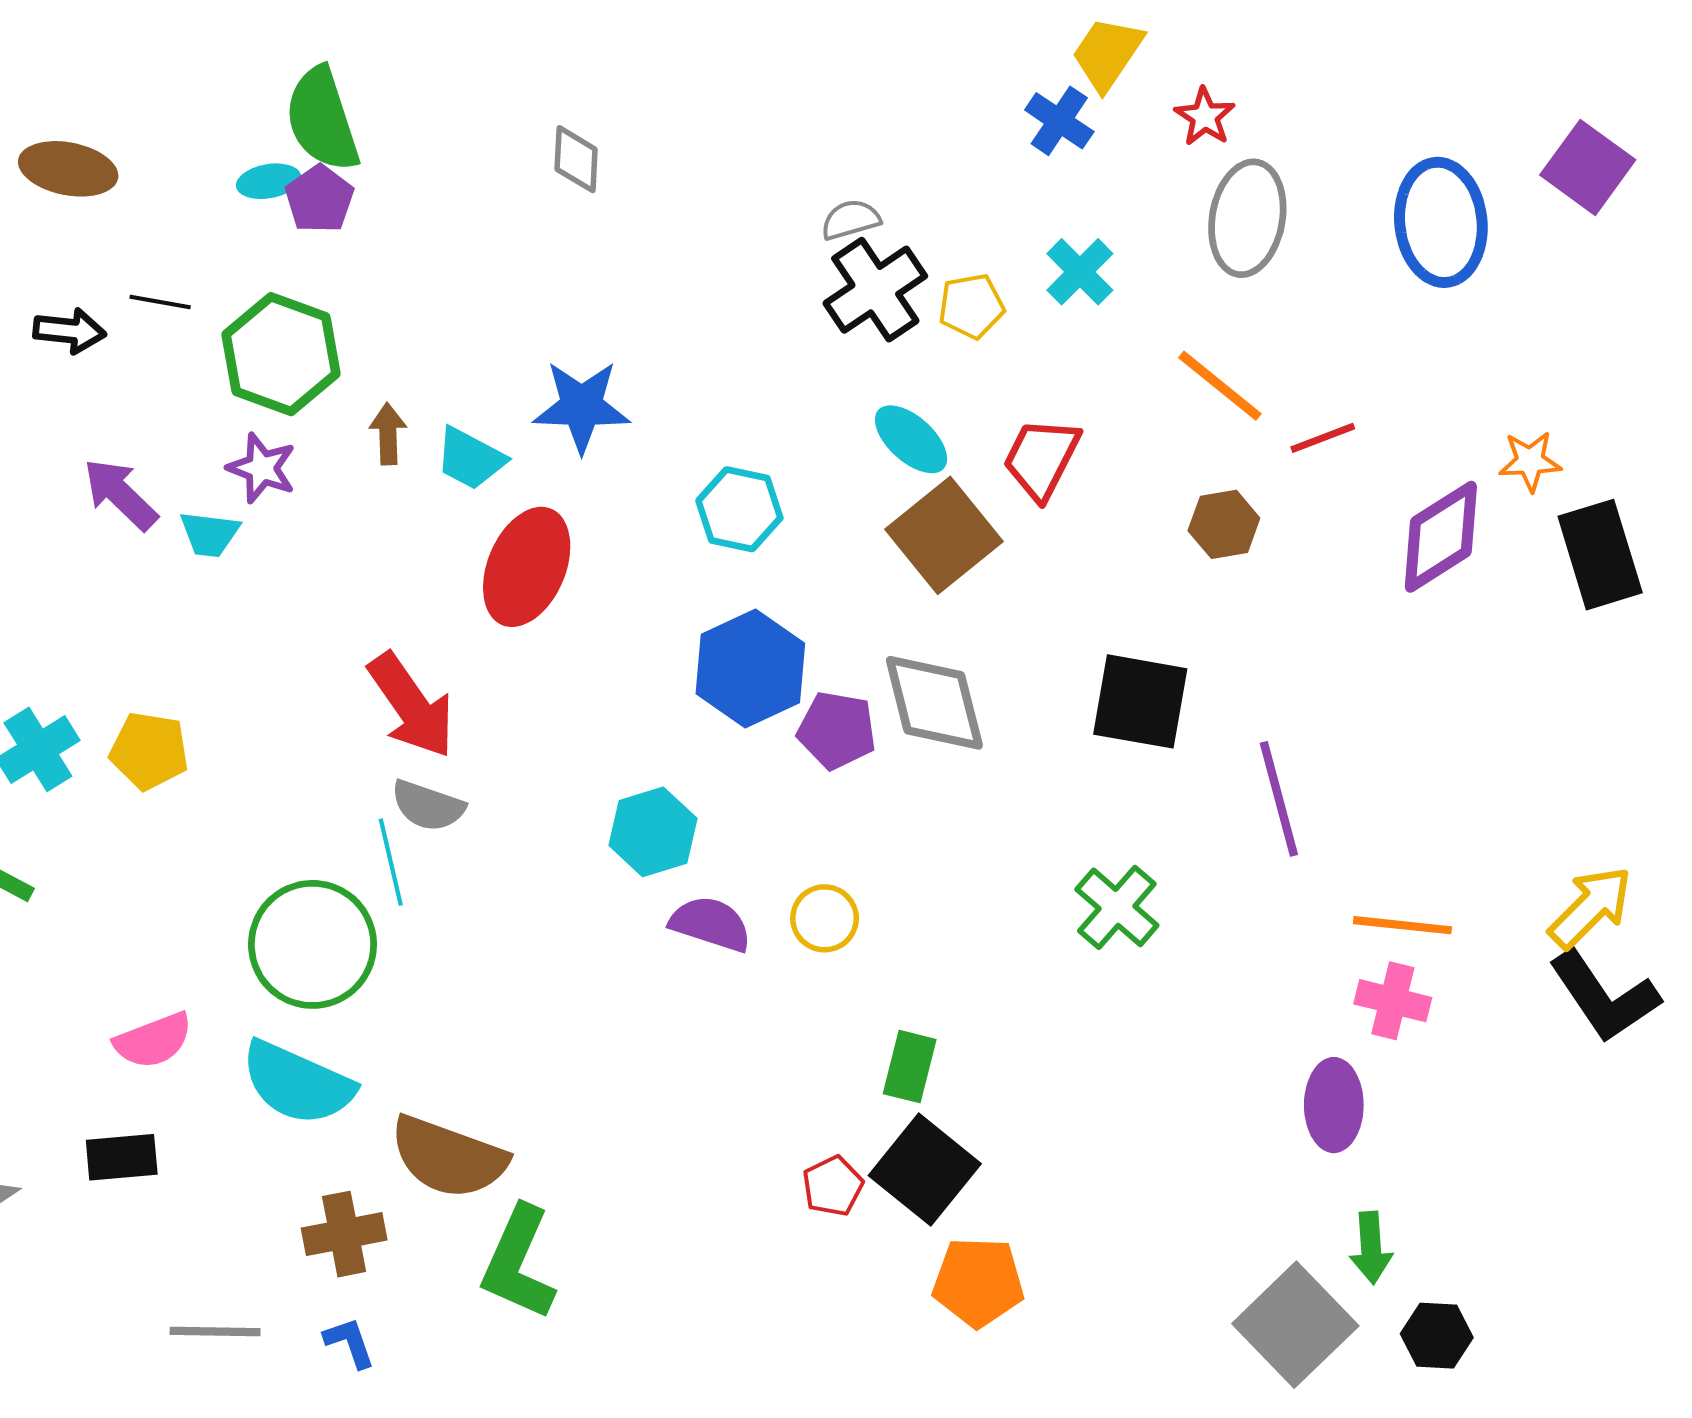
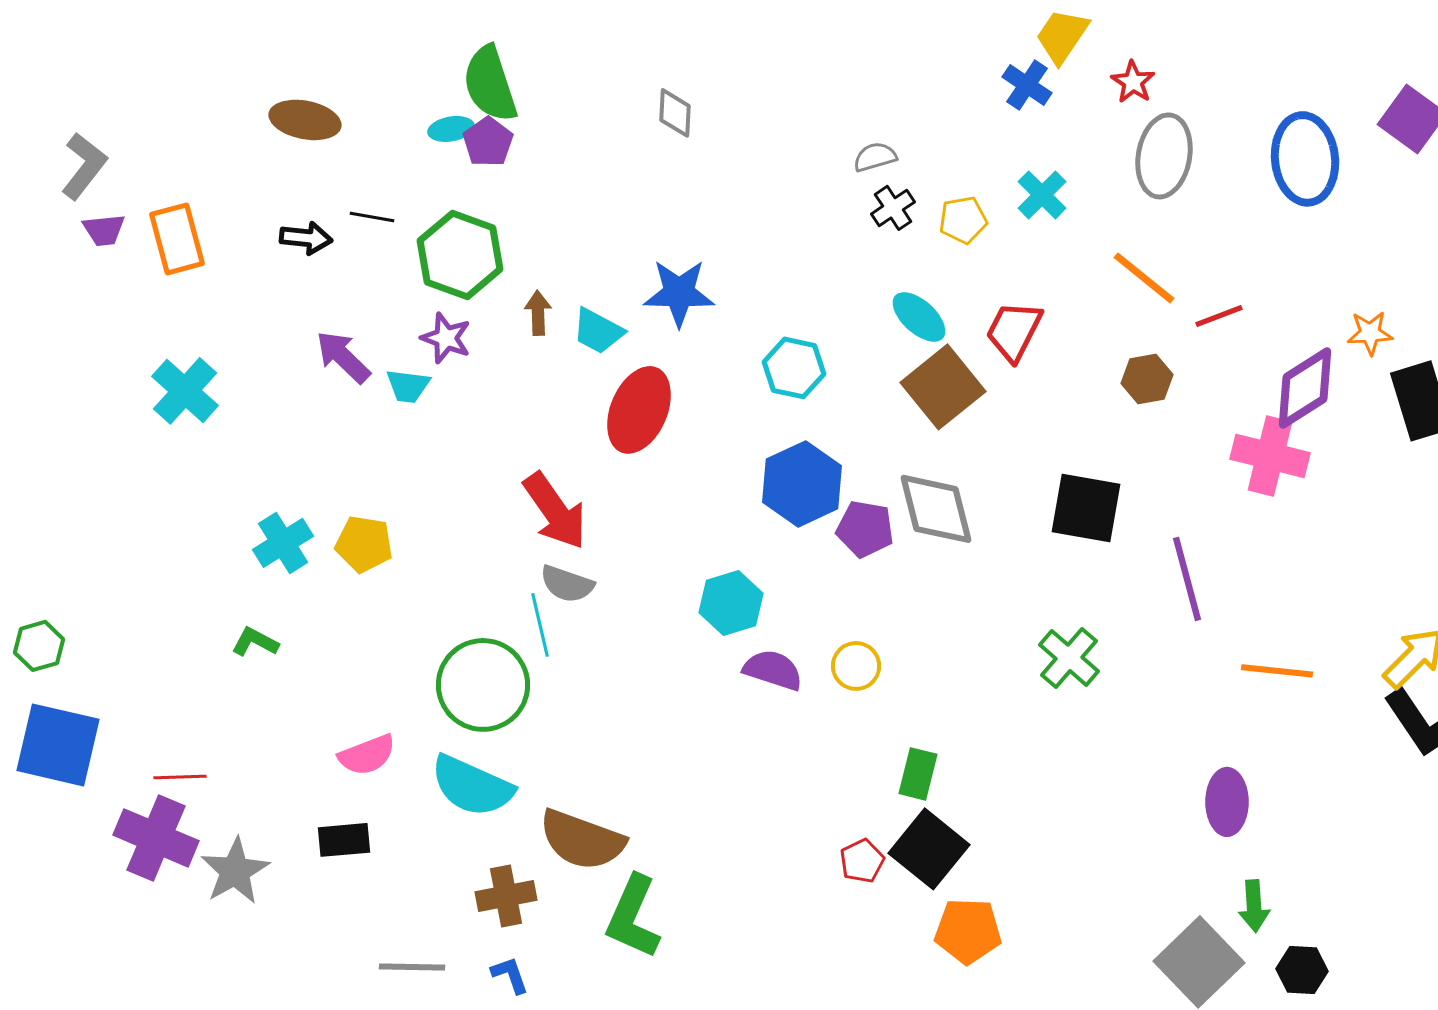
black cross: (875, 290) -> (893, 208), size x0.6
pink cross: (1393, 1001) -> (1270, 456), moved, size x1.4

